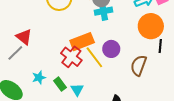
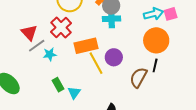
black line: (160, 46) -> (155, 65), moved
gray line: (15, 53) -> (37, 46), moved
red cross: (71, 57) -> (61, 28), moved
cyan star: (39, 77) -> (50, 54), moved

